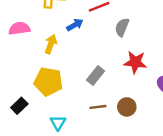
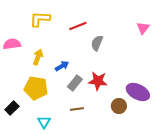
blue arrow: (75, 25) -> (62, 66), moved
red star: (135, 62) -> (98, 81), moved
brown circle: (127, 107) -> (119, 106), moved

